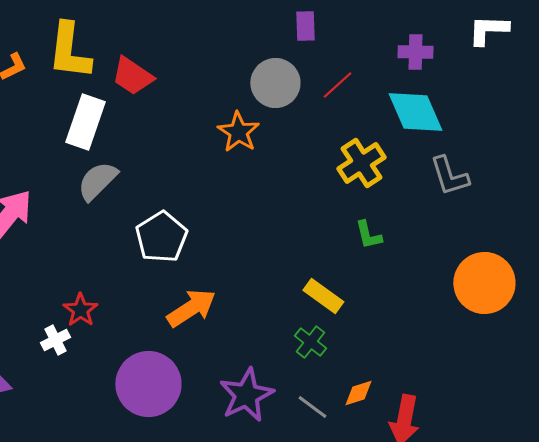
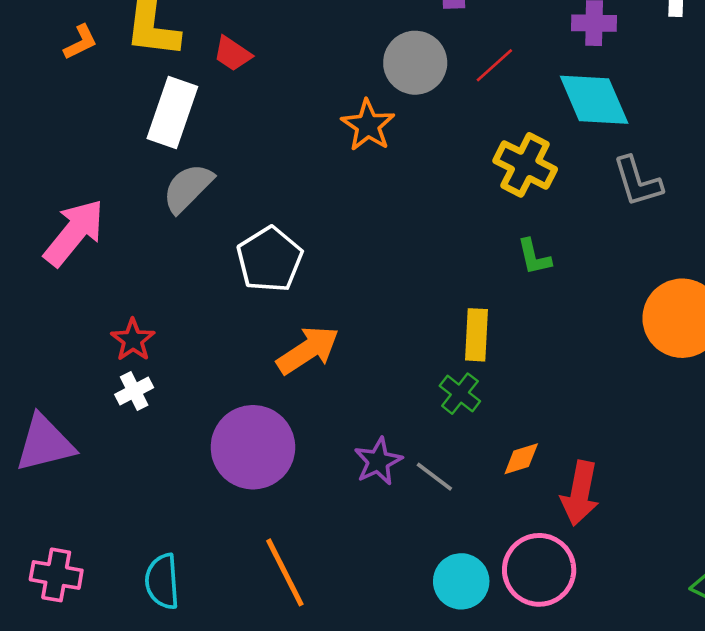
red trapezoid: (132, 76) -> (233, 54), size x0.7
yellow cross: (361, 163) -> (525, 165), turned -30
yellow rectangle: (323, 296) -> (477, 335), turned 57
red star: (80, 310) -> (133, 340), moved
purple star: (246, 395) -> (378, 461), size x0.7
gray line: (312, 407) -> (434, 477), moved

